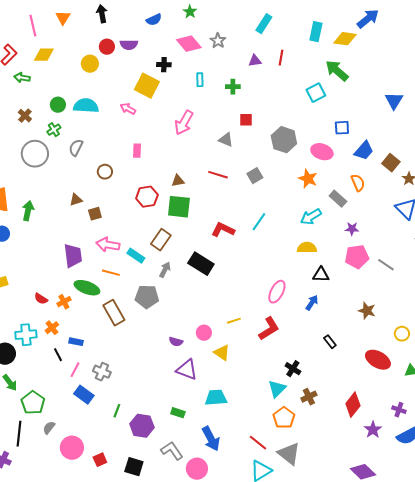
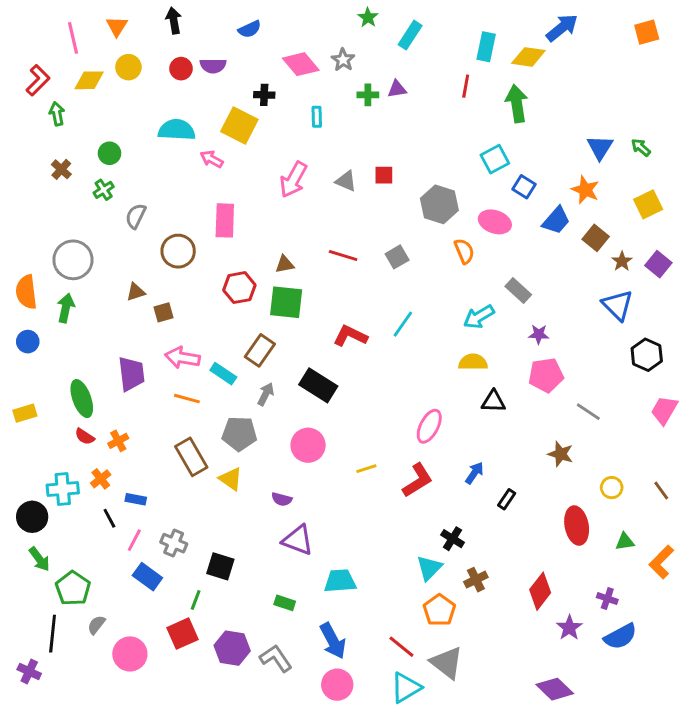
green star: (190, 12) -> (368, 18), moved
red line: (281, 58) -> (466, 86), moved
yellow circle: (90, 64) -> (128, 67), moved
green arrow: (337, 71) -> (517, 104), turned 40
green arrow: (22, 78) -> (57, 114), turned 70
green cross: (233, 87) -> (368, 95), moved
cyan square: (316, 93) -> (495, 159), moved
cyan semicircle: (86, 106) -> (177, 130), moved
blue square: (342, 128) -> (524, 187), turned 35
gray triangle: (226, 140) -> (346, 181), moved
pink rectangle: (137, 151) -> (225, 220), size x1.6
gray circle: (35, 154) -> (73, 260), moved
brown circle: (105, 172) -> (178, 251), size x1.5
orange star: (308, 179) -> (585, 190), moved
orange semicircle: (358, 183) -> (464, 251), moved
gray line: (386, 265) -> (588, 412), moved
green ellipse: (87, 288) -> (82, 399), moved, turned 50
blue arrow: (312, 303) -> (474, 473), moved
pink circle: (204, 333) -> (308, 445), moved, size x1.5
black rectangle: (330, 342) -> (507, 499), turned 72
yellow triangle: (222, 353) -> (231, 479), moved
red ellipse: (378, 360) -> (577, 526), turned 50
purple hexagon: (142, 426) -> (232, 648), moved
red square: (100, 460) -> (182, 634), moved, size x1.5
black square: (134, 467) -> (220, 566), moved
pink circle: (197, 469) -> (337, 685), moved

